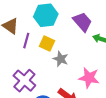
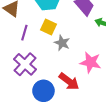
purple line: (26, 41) -> (24, 33), moved

